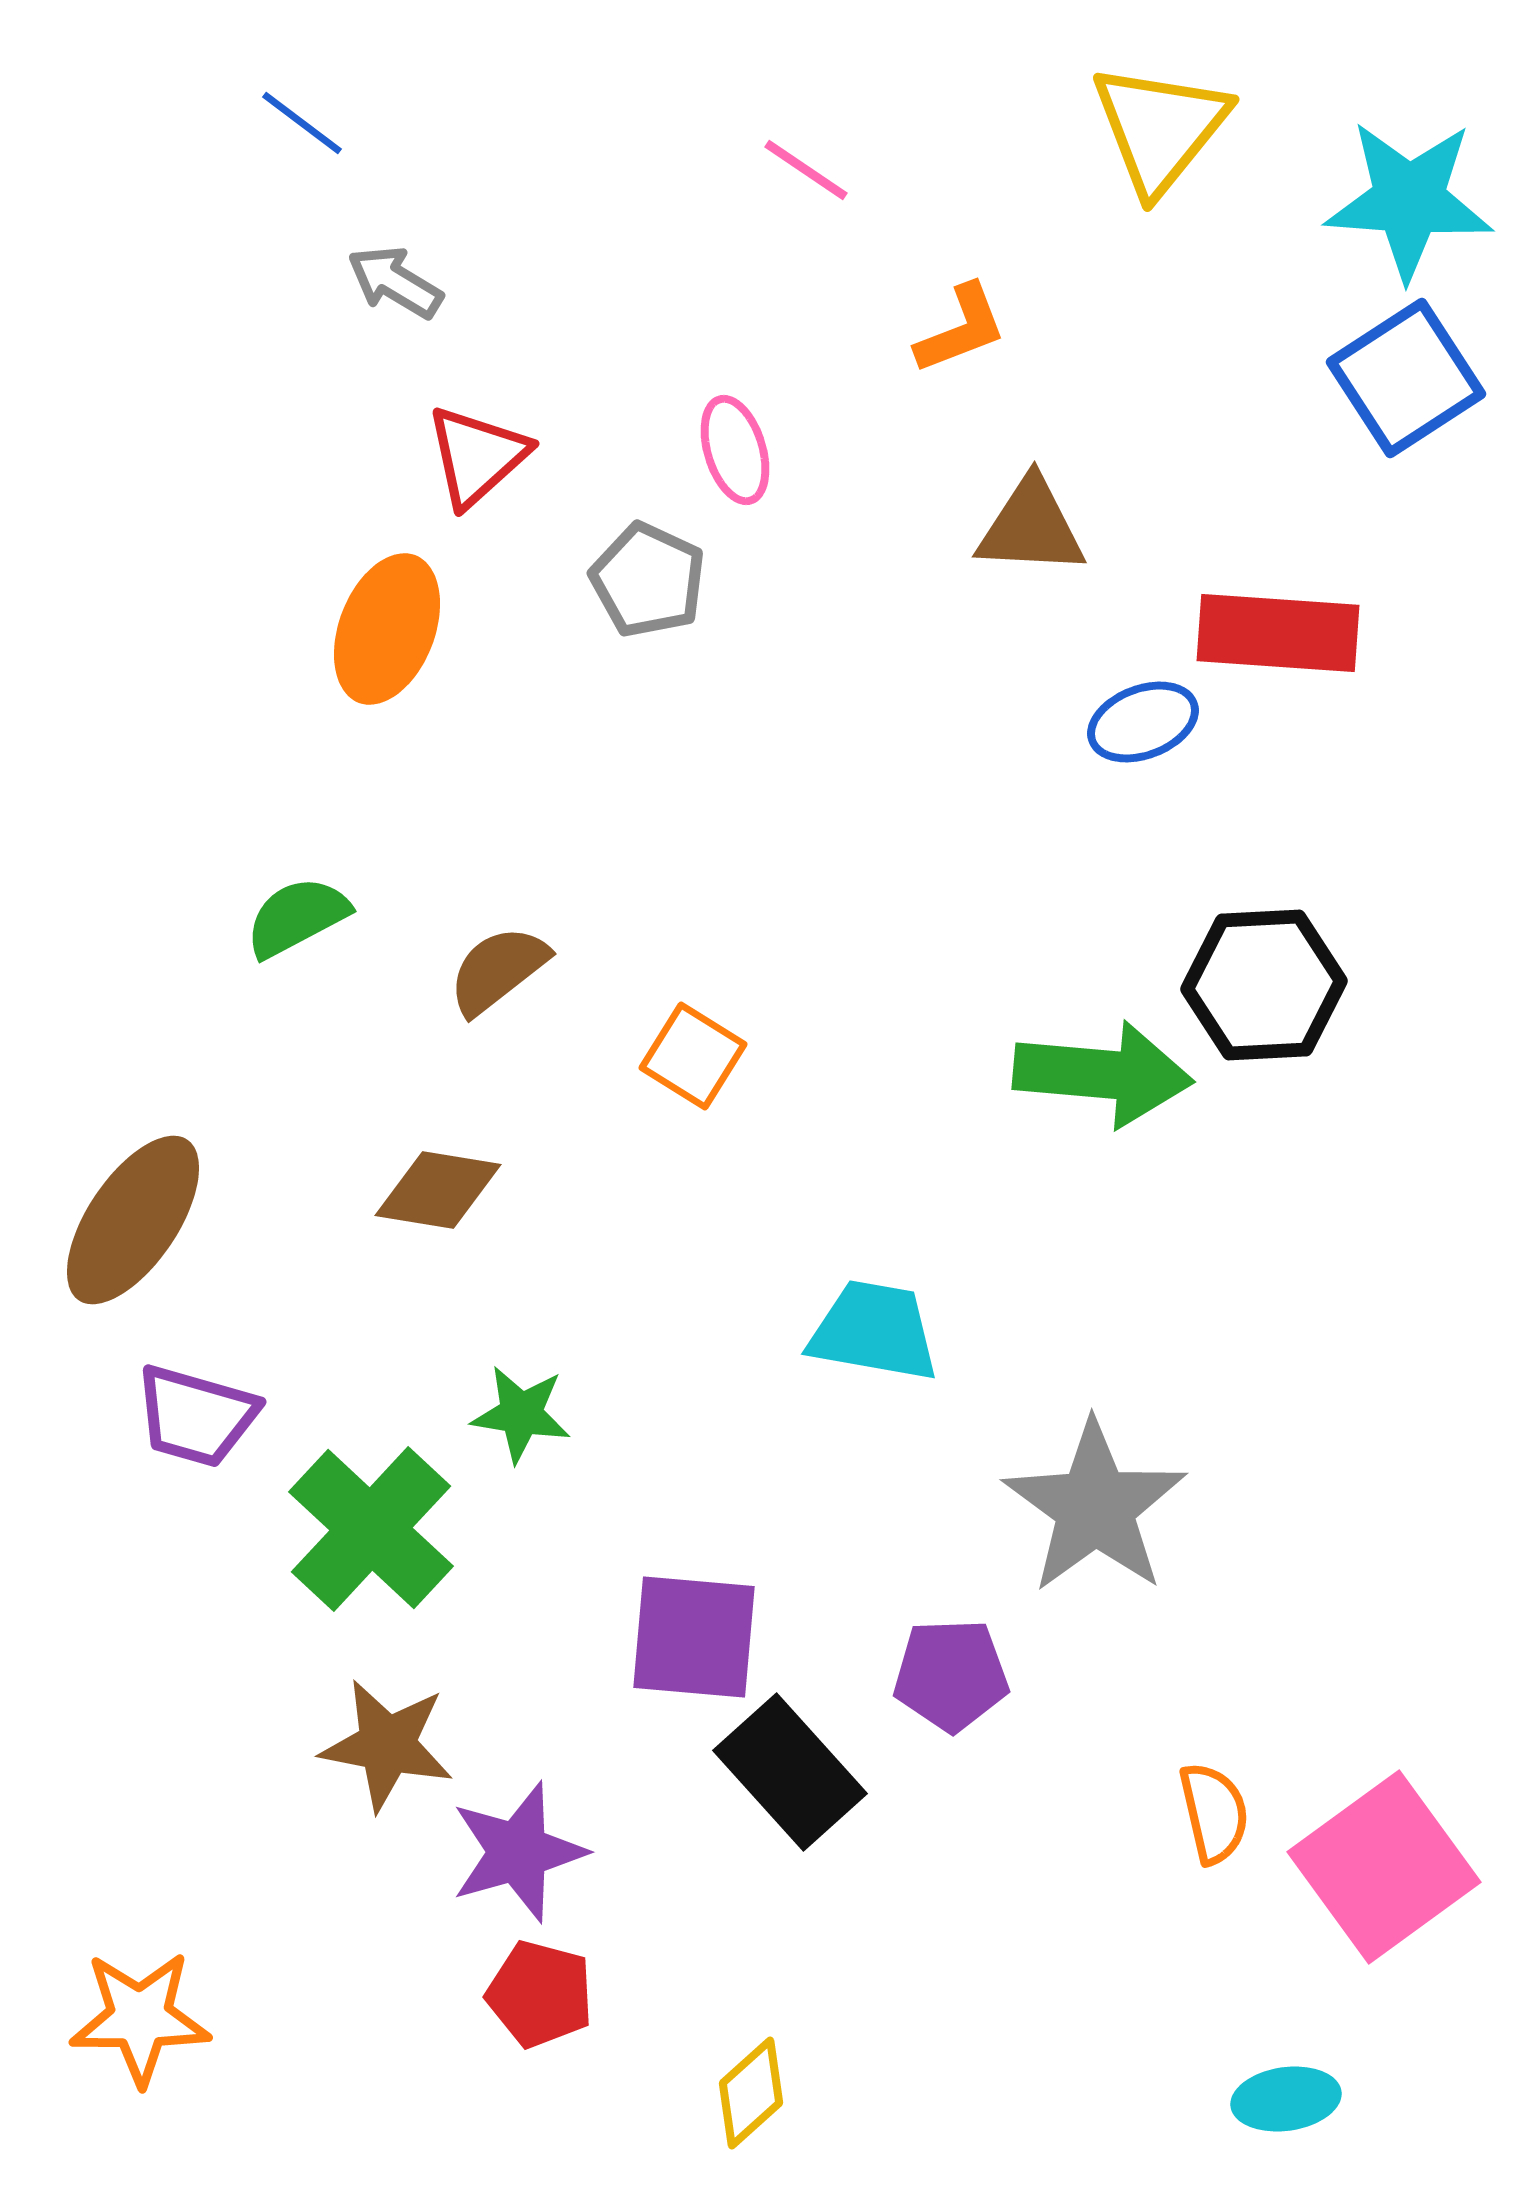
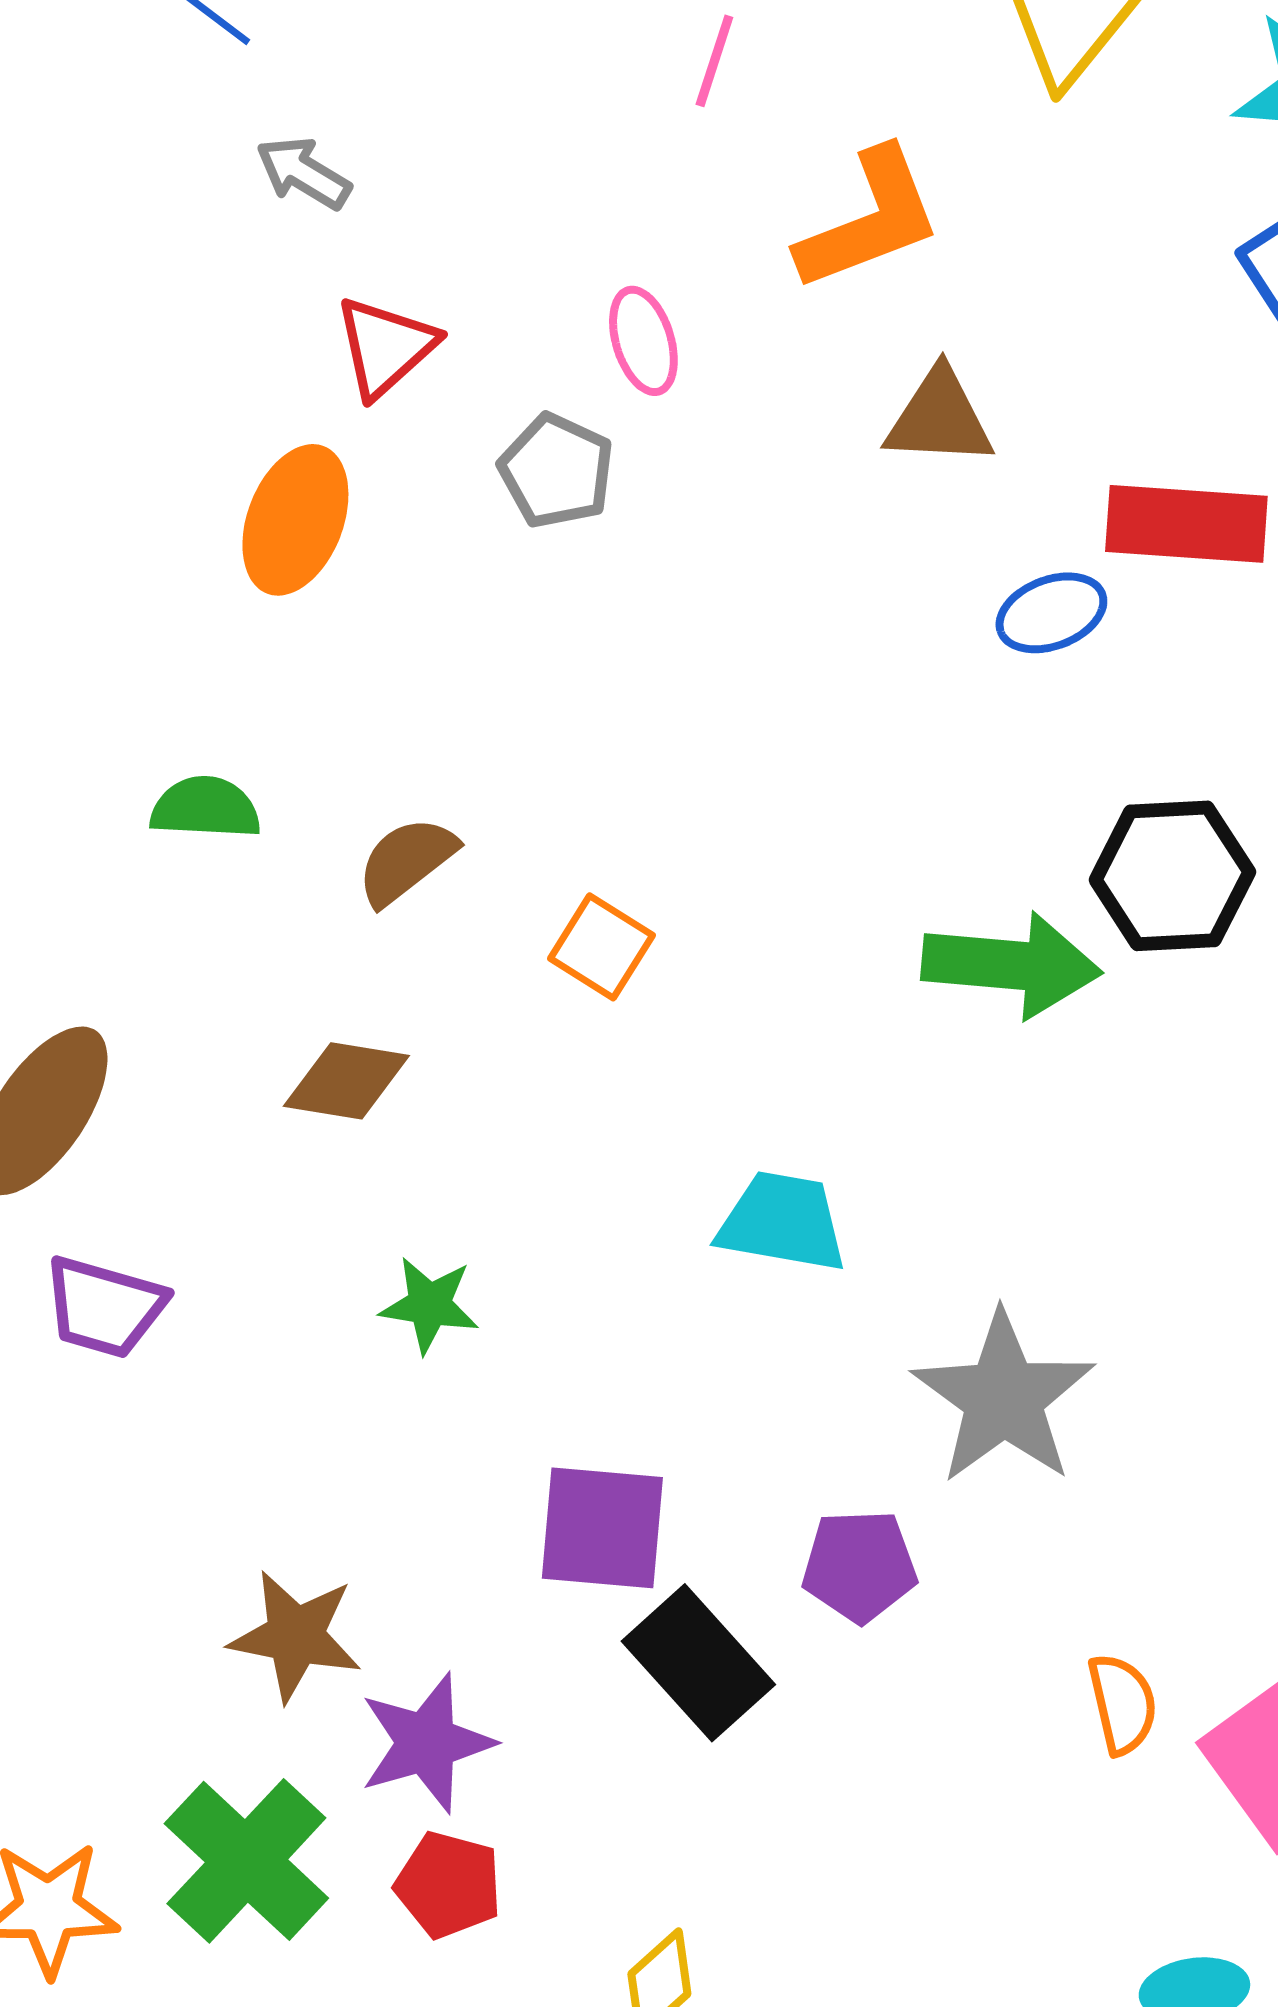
pink line: (806, 170) -> (714, 61), turned 74
orange L-shape: (961, 329) -> (869, 220), size x1.6
green semicircle: (297, 917) -> (205, 808), turned 31
green cross: (371, 1529) -> (246, 1861), moved

